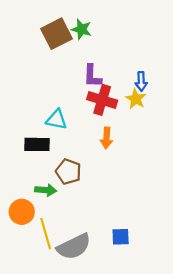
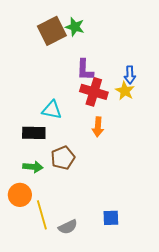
brown pentagon: (68, 172) -> (63, 158), turned 30
green arrow: (46, 190) -> (33, 167), moved
gray semicircle: (74, 247) -> (68, 227), size x0.6

